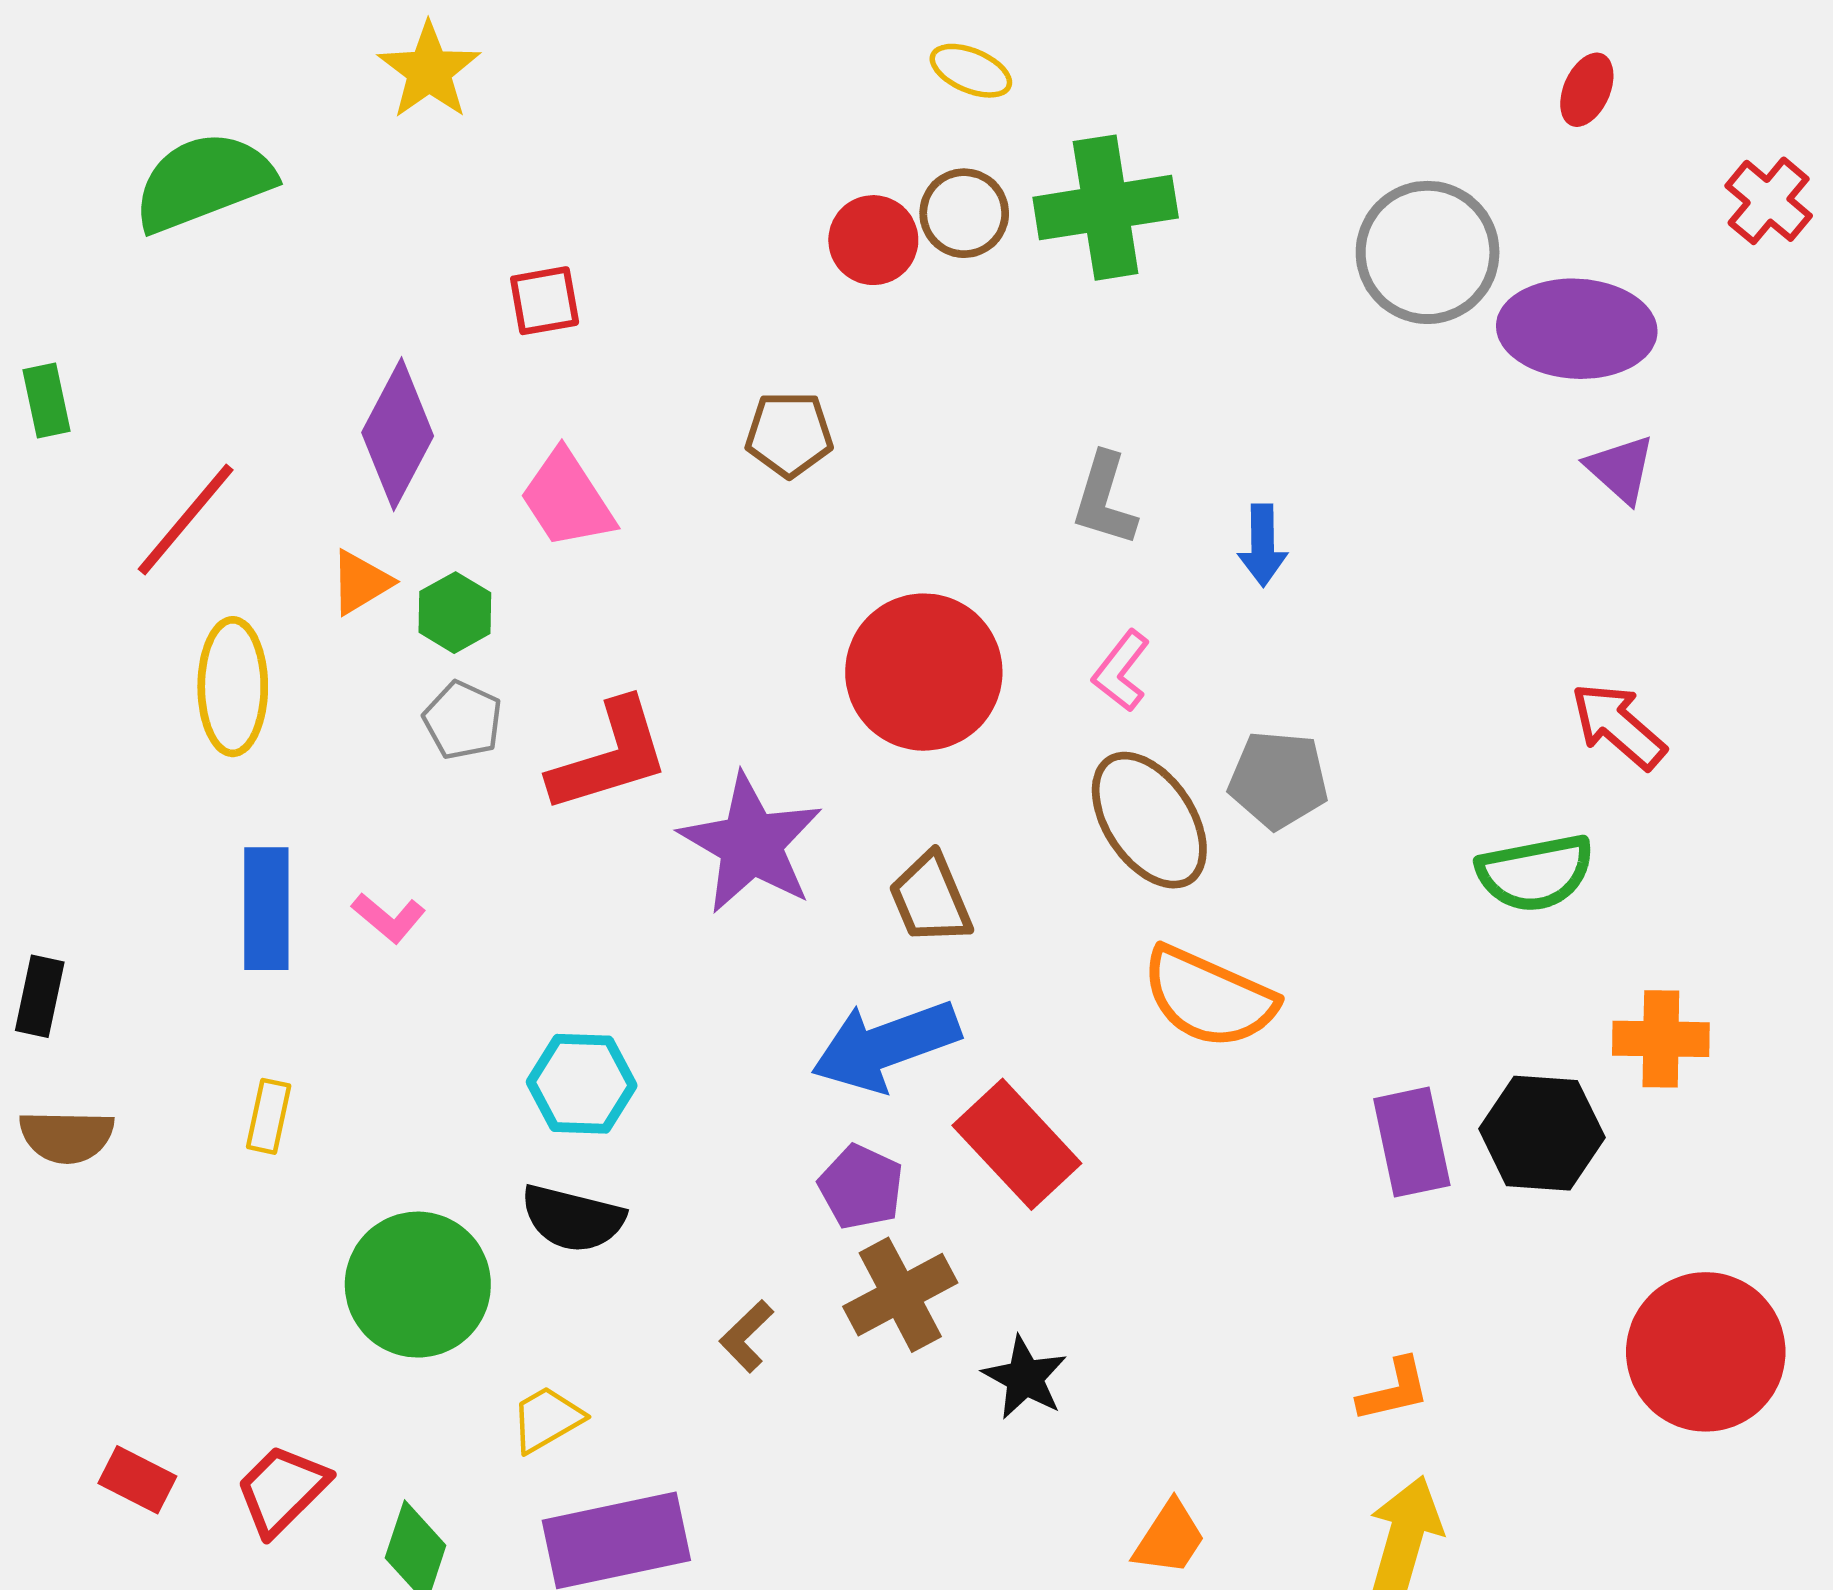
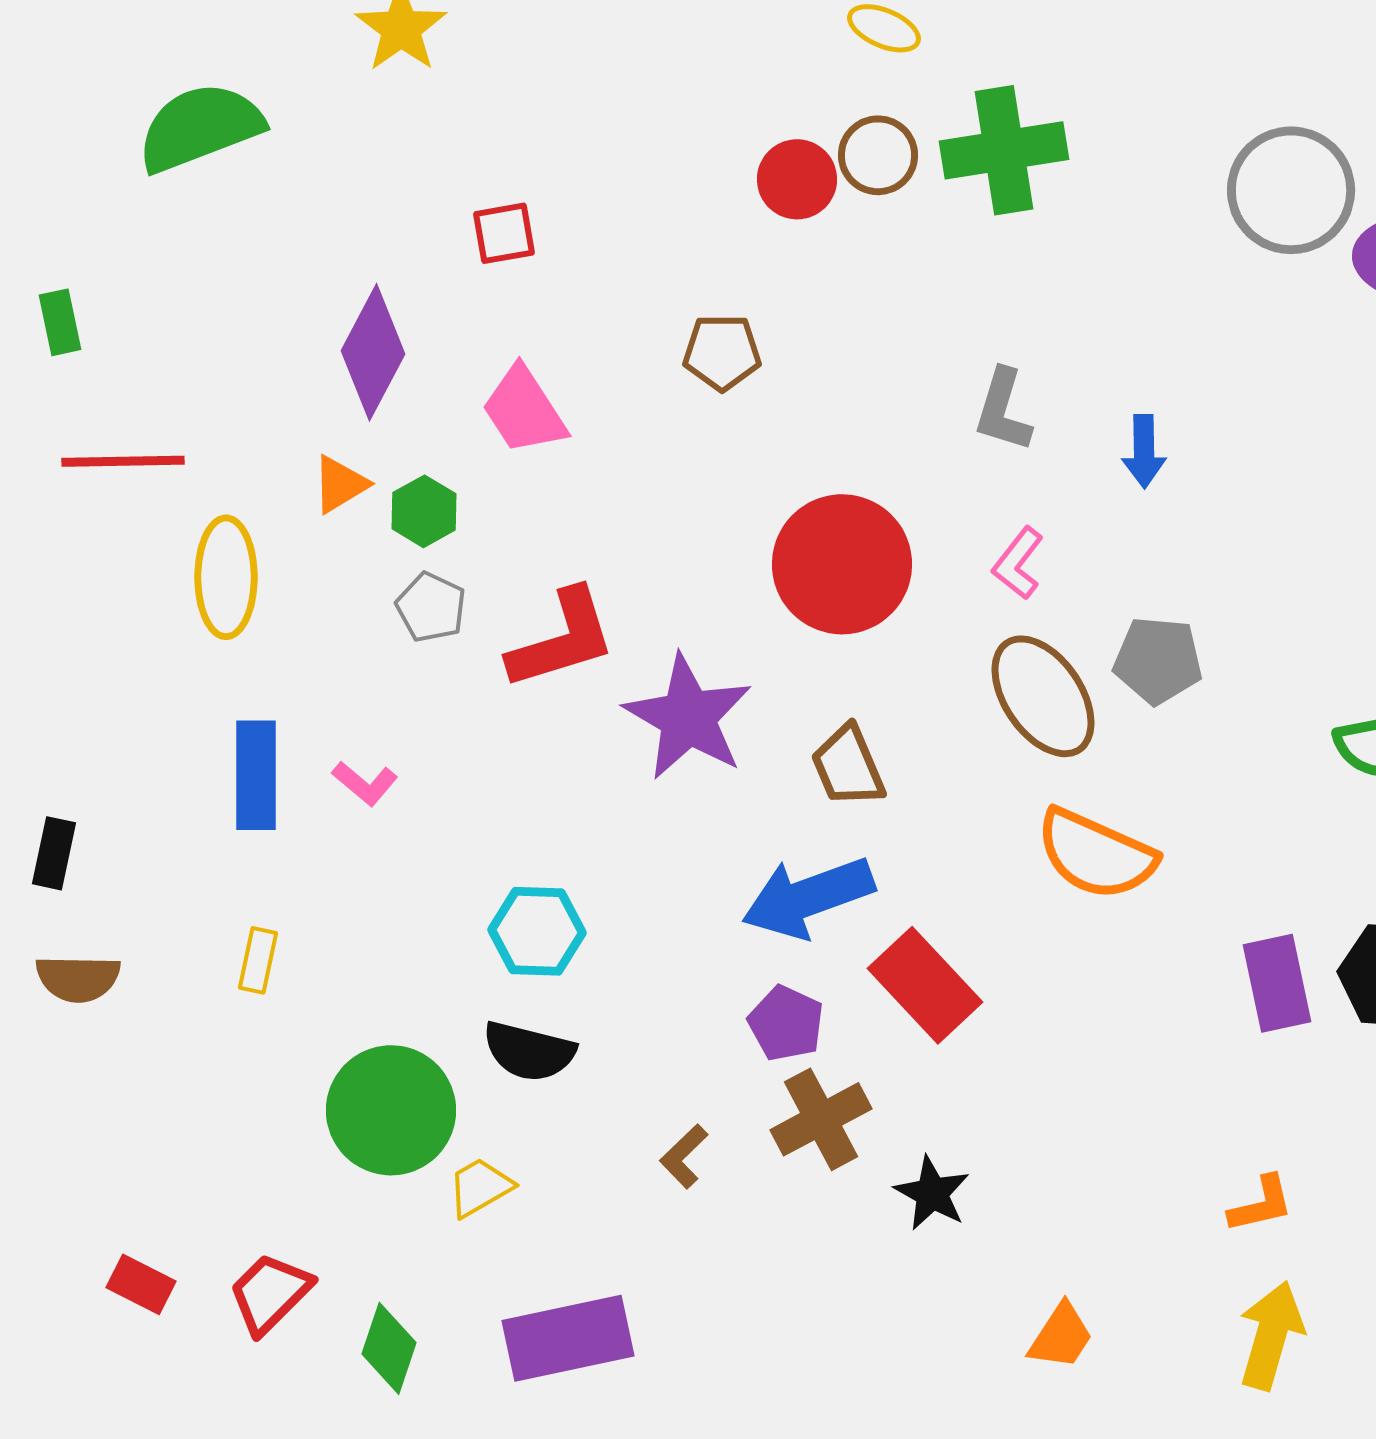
red line: (186, 519) -> (123, 461), moved, turned 49
yellow trapezoid: (547, 1419) -> (480, 1187), moved

